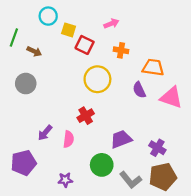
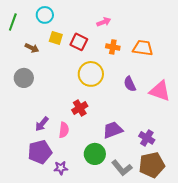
yellow square: (69, 30) -> (56, 38), moved
green line: (14, 37) -> (13, 22), moved
orange trapezoid: (153, 67) -> (143, 48), moved
purple pentagon: (24, 163) -> (40, 152), moved

